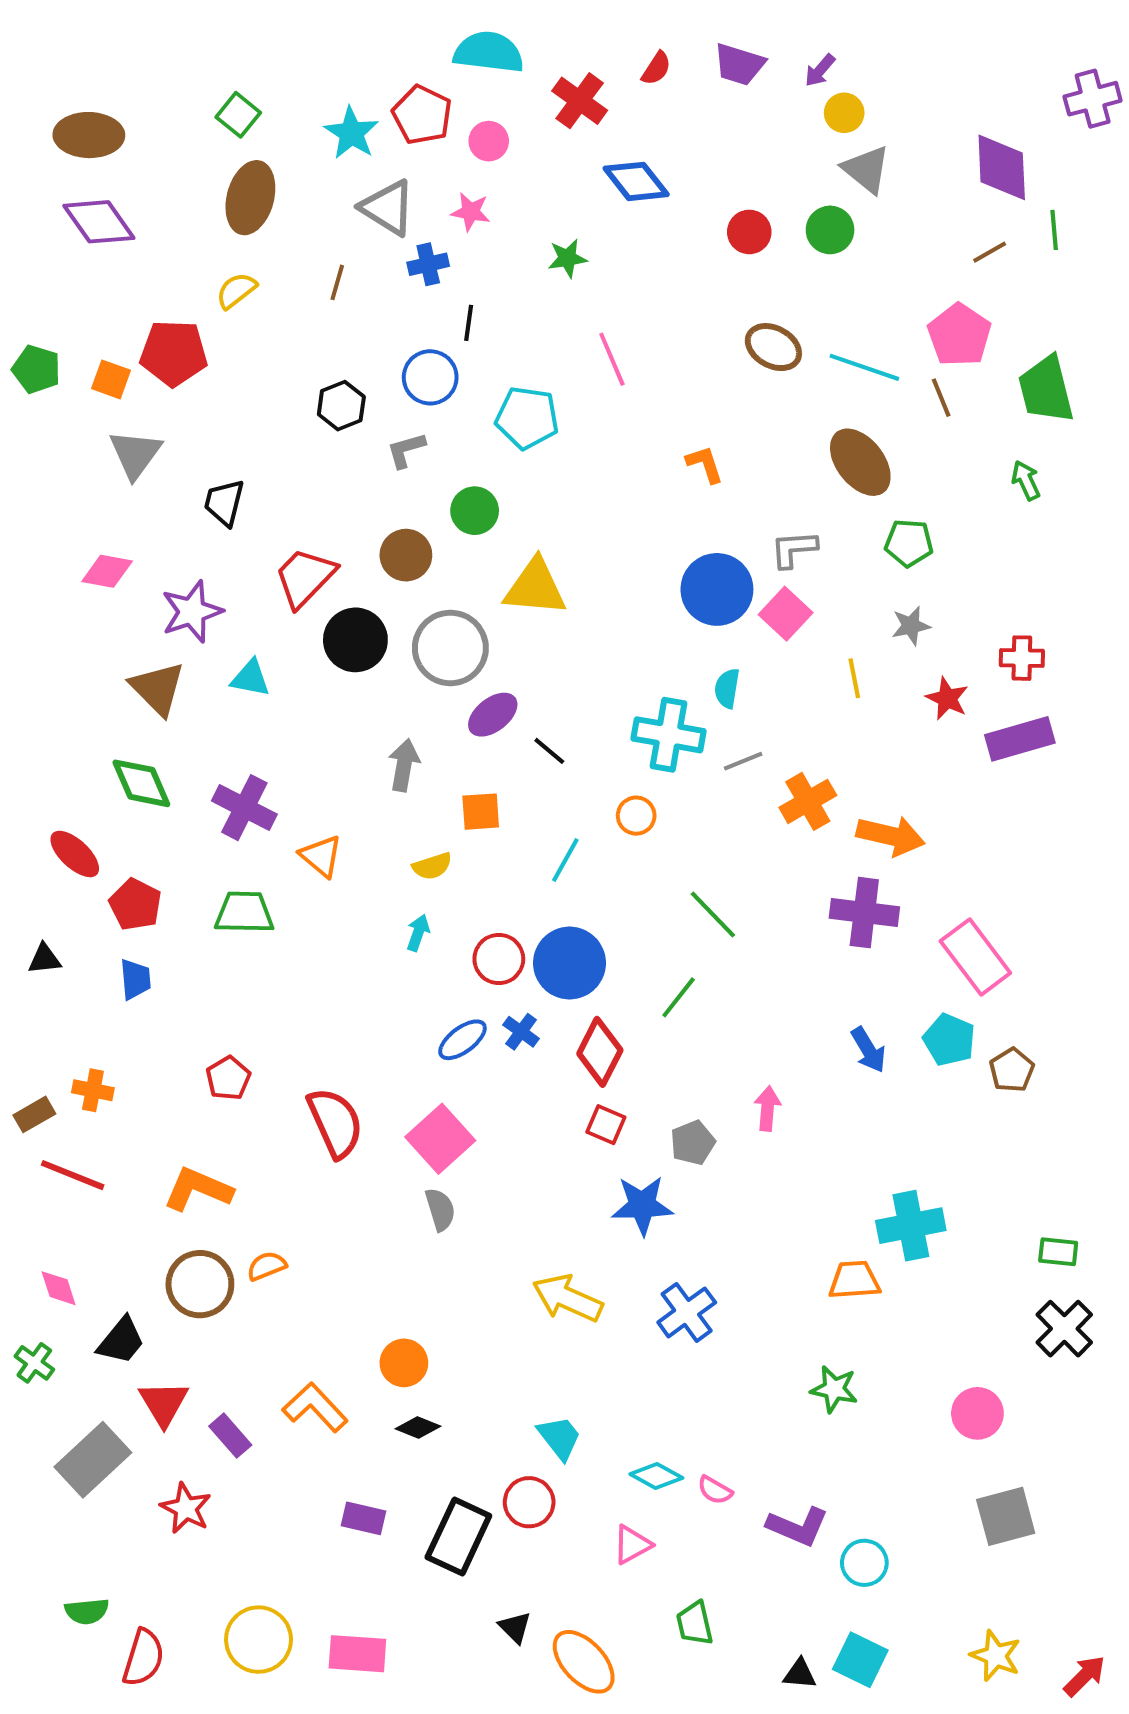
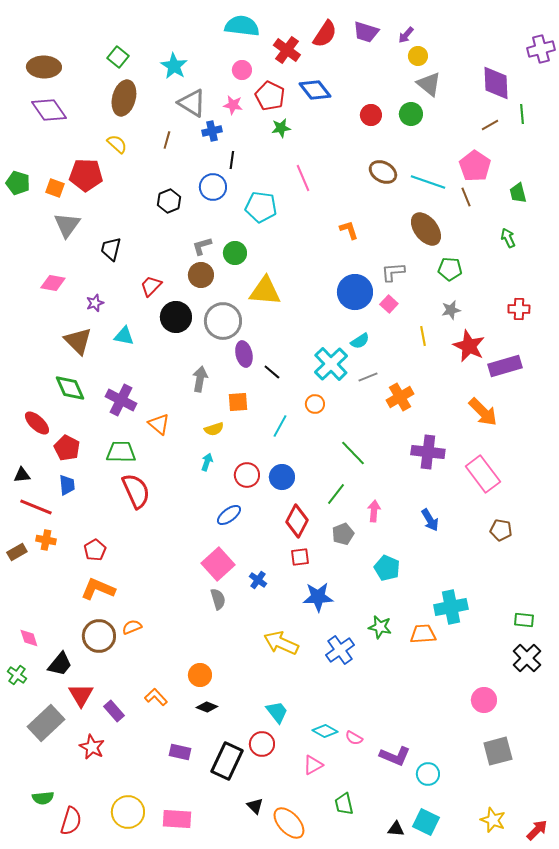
red semicircle: (656, 68) -> (325, 34), size x1.6
red pentagon: (422, 115) -> (270, 96), moved
yellow semicircle: (236, 291) -> (117, 144), turned 80
green trapezoid: (1046, 389) -> (518, 193), size x0.6
gray L-shape: (406, 450) -> (202, 246), moved
red trapezoid: (305, 577) -> (151, 286), size x0.7
purple star: (192, 612) -> (95, 303), size x0.6
pink square: (786, 614) -> (389, 304), size x0.7
red cross: (1022, 658) -> (519, 309), moved
cyan semicircle: (727, 688) -> (360, 341), turned -132
red star: (947, 698) -> (469, 346), size x1.5
purple ellipse: (493, 715) -> (244, 354), turned -65
cyan cross: (668, 735) -> (331, 364), turned 36
orange arrow: (891, 836) -> (483, 412), moved, turned 32
blue circle: (570, 963) -> (282, 477), size x0.7
blue cross: (521, 1032) -> (258, 580), moved
cyan pentagon: (949, 1040) -> (387, 568), moved
brown pentagon: (1012, 1070) -> (501, 530), turned -30
red pentagon: (228, 1078) -> (95, 550), moved
pink arrow: (767, 1108) -> (374, 511), moved
red semicircle: (335, 1123) -> (136, 491), moved
red square: (606, 1125) -> (300, 557), turned -30
gray pentagon: (693, 1143) -> (343, 534), moved
red line: (73, 1175) -> (36, 507), moved
green star: (834, 1389) -> (380, 627), moved
orange L-shape: (315, 1407) -> (156, 697), size x0.7

